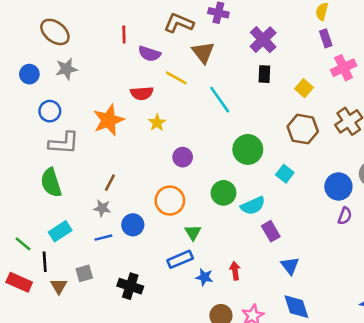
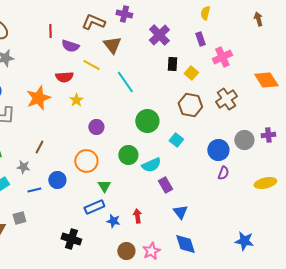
purple rectangle: (326, 38) -> (200, 39), moved
black rectangle: (264, 74) -> (172, 64), moved
gray star: (102, 208) -> (23, 167), moved
black cross: (130, 286) -> (71, 239), moved

